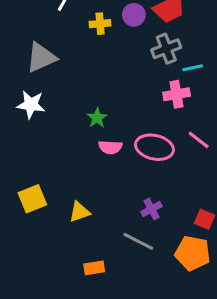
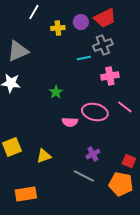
cyan line: (193, 68) -> (84, 58), moved
pink semicircle: (110, 147) -> (70, 122), moved
orange rectangle: (94, 268) -> (26, 194), moved, size x1.5

